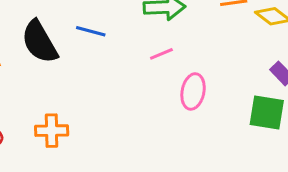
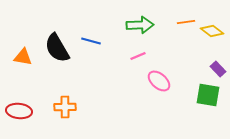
pink ellipse: (193, 91) -> (159, 81), turned -60

